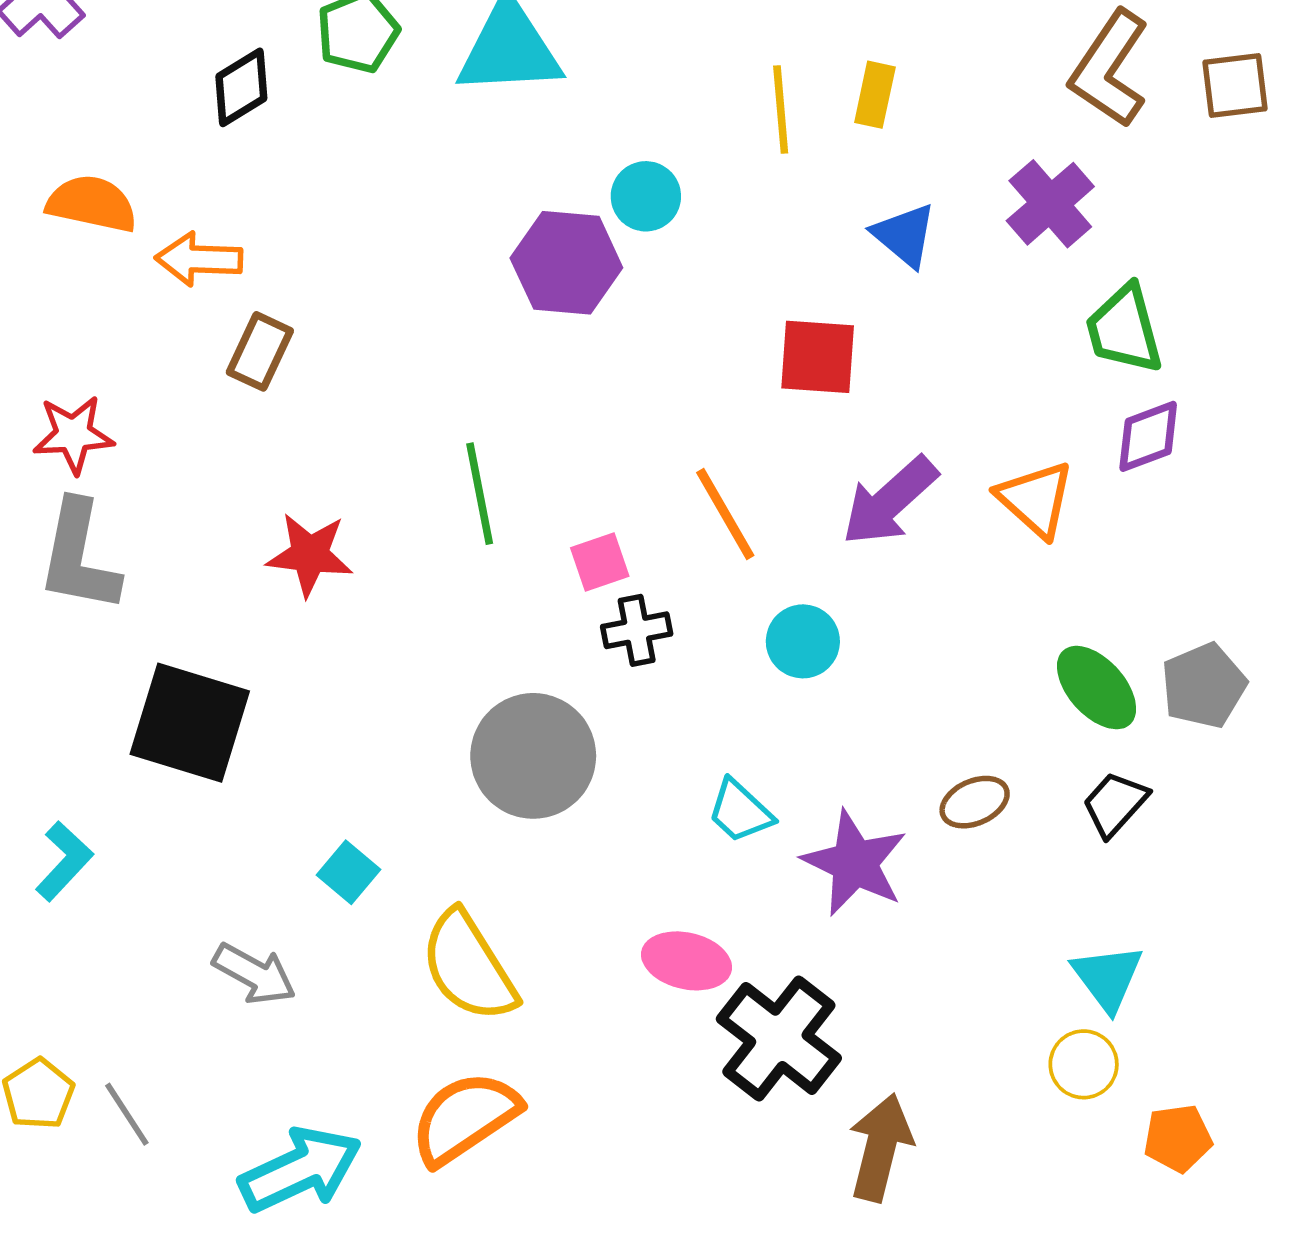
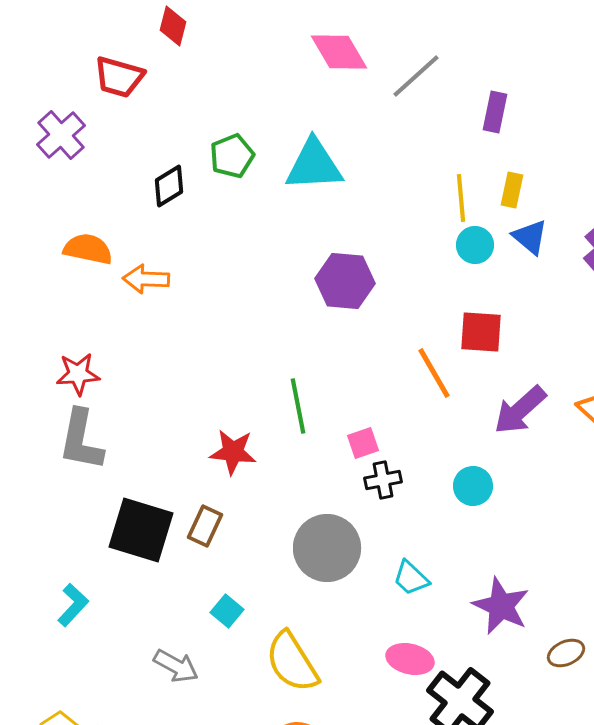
cyan circle: (646, 196) -> (475, 245), moved
blue triangle: (904, 235) -> (530, 237), moved
brown rectangle: (260, 351) -> (205, 526), moved
orange line: (725, 514) -> (434, 373), moved
red star: (310, 555) -> (233, 452), moved
brown ellipse: (975, 802) -> (566, 653), moved
cyan trapezoid: (740, 811) -> (411, 578), moved

